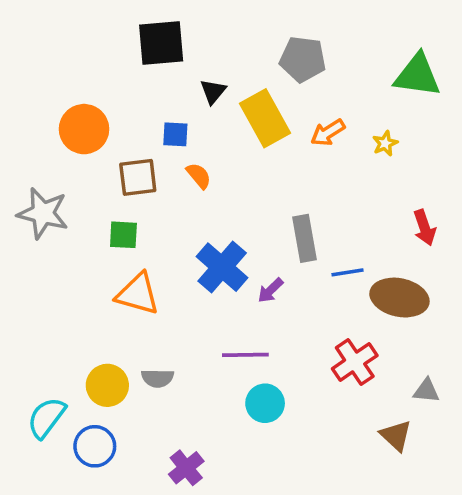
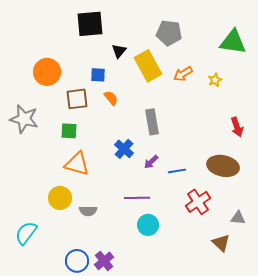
gray rectangle: (304, 238) -> (152, 122), moved
blue cross: (222, 267) -> (124, 149), size x0.7
blue line: (347, 272) -> (177, 171), moved
yellow circle: (107, 385) -> (60, 198), moved
blue circle: (95, 446) -> (77, 261), moved

